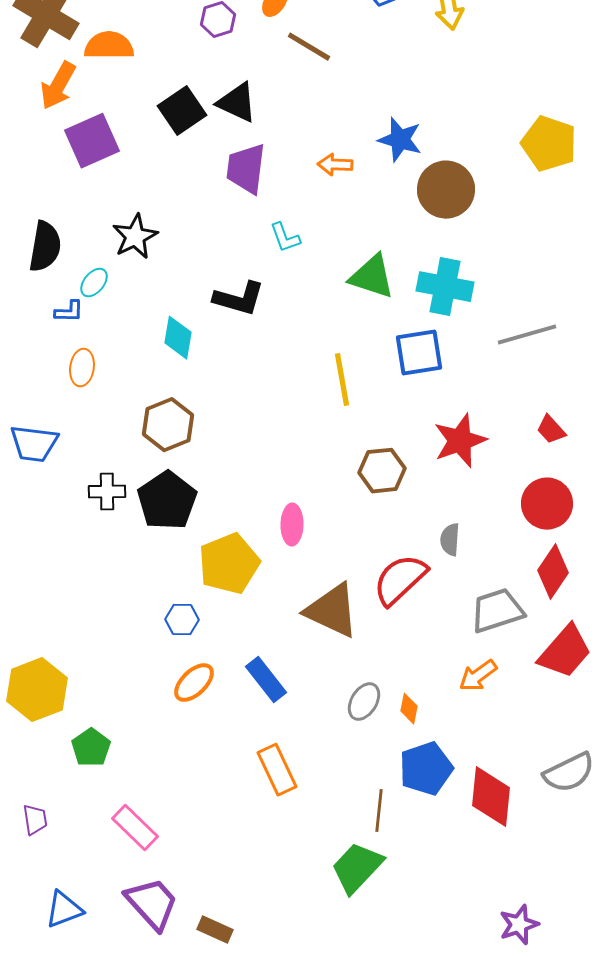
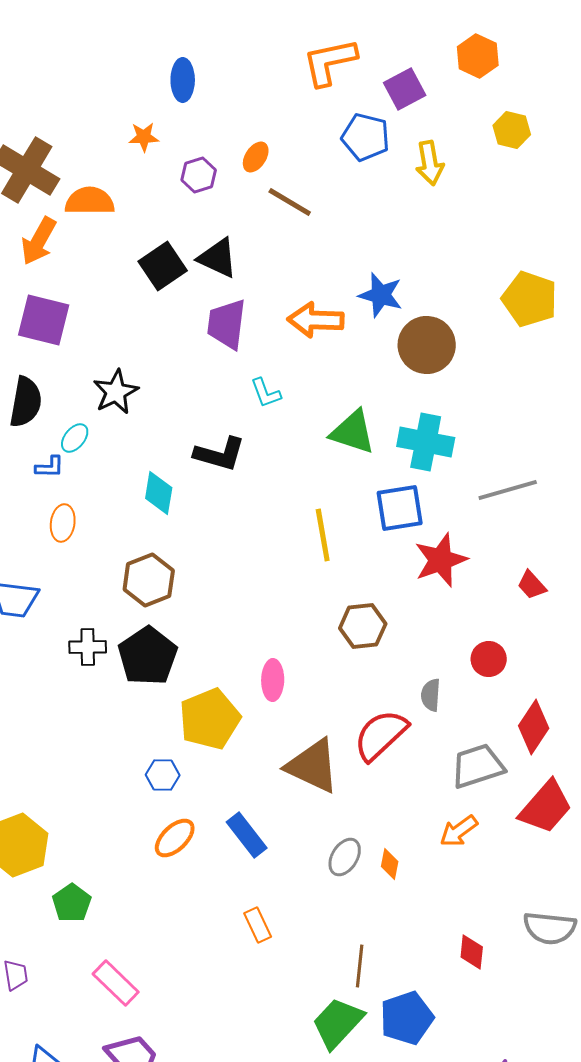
purple square: (92, 141) -> (44, 320), moved, turned 38
orange arrow: (335, 165) -> (316, 320), size x1.6
red star: (460, 441) -> (441, 560), moved
red circle: (547, 504) -> (489, 659), moved, size x0.7
blue pentagon: (426, 769) -> (407, 1018), moved
orange rectangle: (277, 770) -> (258, 925), size x0.7
gray semicircle: (569, 773) -> (550, 928), turned 32
red diamond: (491, 797) -> (472, 952), size x0.6

